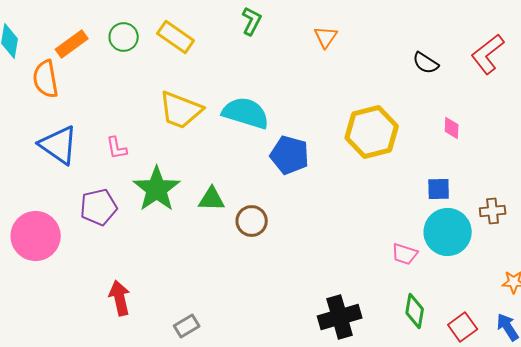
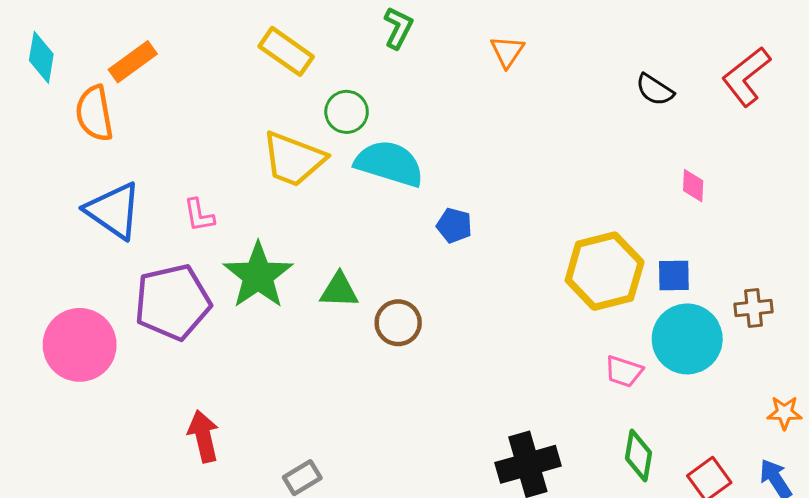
green circle: (124, 37) -> (347, 112), moved
yellow hexagon: (372, 132) -> (605, 271), moved
blue pentagon: (290, 155) -> (454, 225), size x0.6
purple pentagon: (99, 207) -> (173, 302), size x1.4

